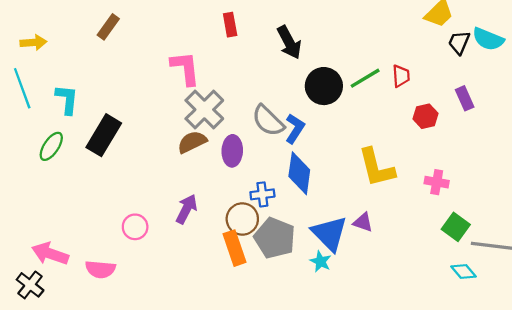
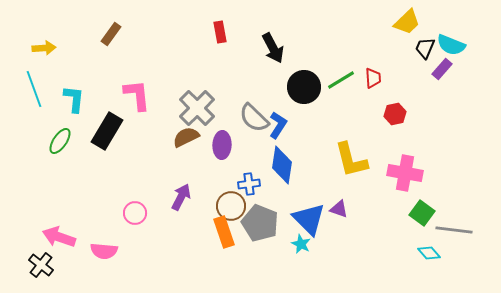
pink L-shape: (185, 68) -> (137, 95), moved
purple rectangle: (465, 98) -> (442, 69), moved, turned 65
pink cross: (437, 182) -> (405, 173), size x1.6

